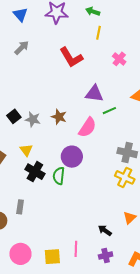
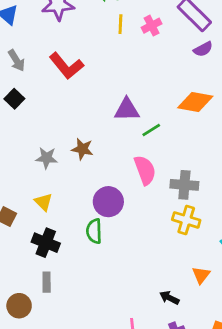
gray arrow: (22, 48) -> (16, 60), turned 112
red L-shape: (71, 57) -> (66, 66), moved
pink cross: (119, 59) -> (152, 26), moved, turned 32
black square: (14, 116) -> (14, 99), moved
pink semicircle: (87, 127) -> (145, 170), moved, turned -45
black cross: (35, 172) -> (46, 243), moved

